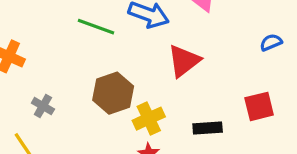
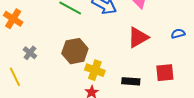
red triangle: (184, 61) -> (138, 37), moved
yellow cross: (149, 119) -> (95, 70), turned 36

